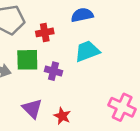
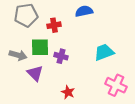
cyan trapezoid: (87, 51) -> (104, 52), moved
purple triangle: (32, 108) -> (35, 73), moved

